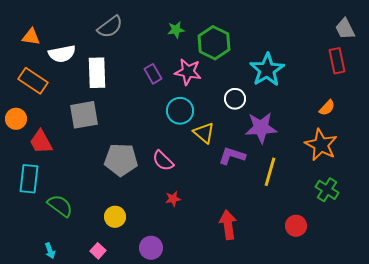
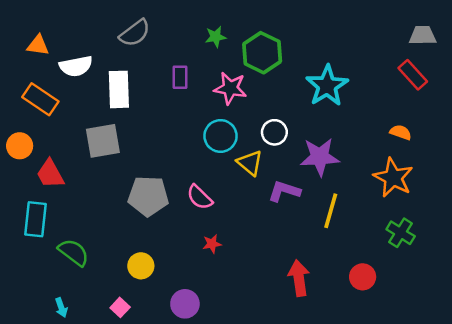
gray trapezoid: (345, 29) -> (423, 36), turned 115
red rectangle: (337, 61) -> (413, 75), turned -30
purple rectangle: (153, 74) -> (180, 77), moved, turned 30
white circle: (235, 99) -> (274, 132), moved
orange semicircle: (327, 108) -> (401, 132), turned -114
red arrow: (228, 225) -> (299, 278), moved

